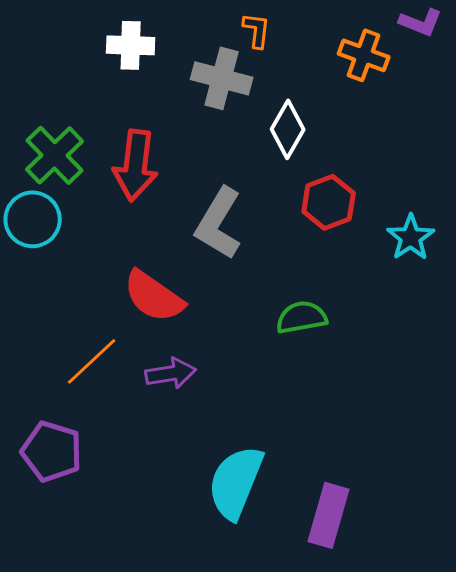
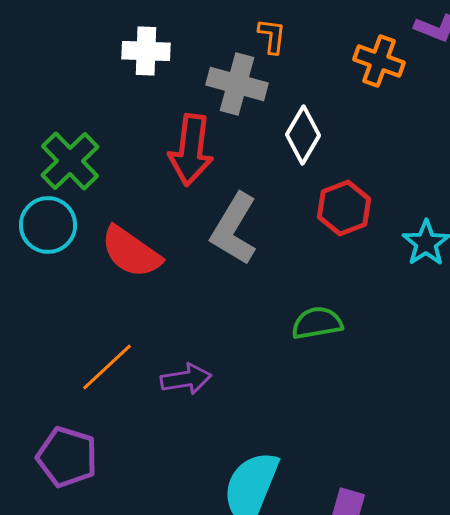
red arrow: (136, 165) -> (191, 150), moved
red semicircle: (154, 296) -> (131, 252), moved

